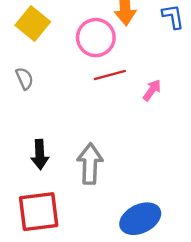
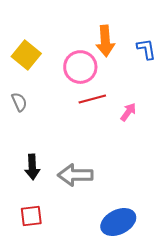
gray arrow: (90, 164) -> (75, 175), turned -92
red square: (39, 212) -> (31, 216), size x0.6

